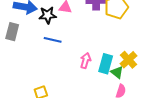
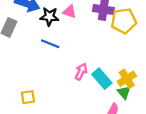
cyan rectangle: (106, 64) -> (102, 79), turned -66
green triangle: (117, 72) -> (124, 92), moved

